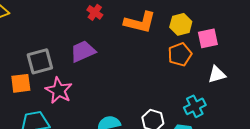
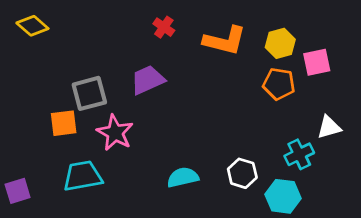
orange pentagon: (180, 54) -> (279, 84), turned 30
white triangle: (217, 74) -> (329, 127), moved

